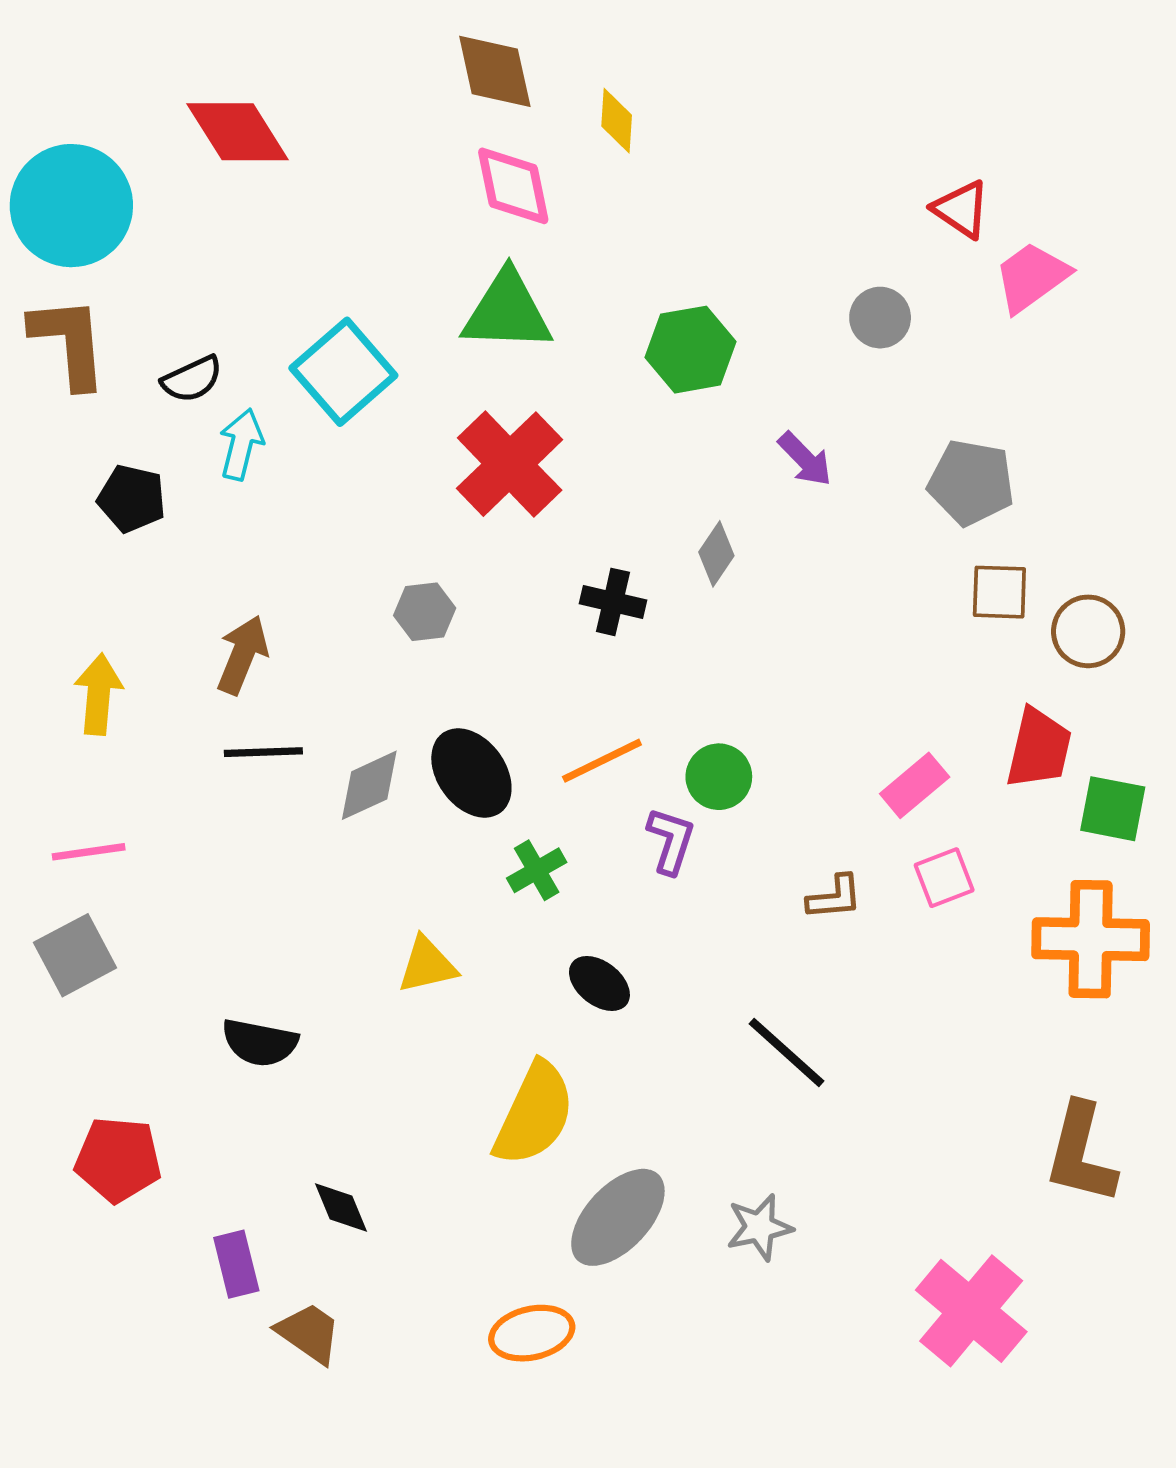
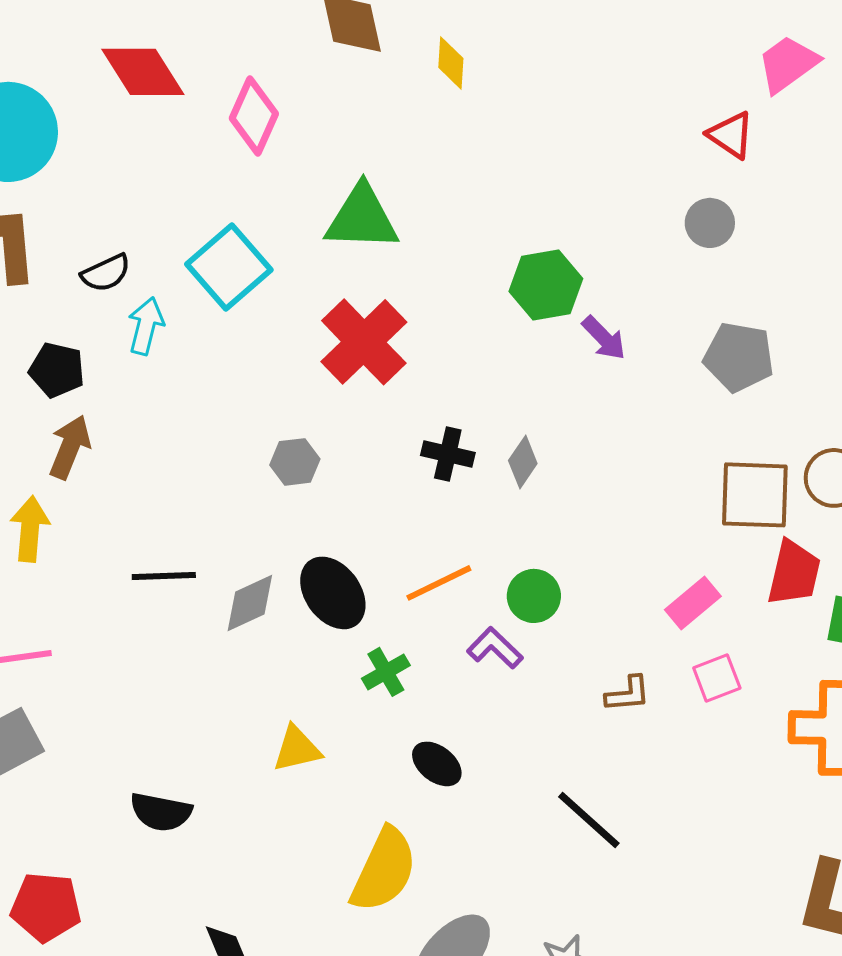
pink diamond: (513, 186) -> (254, 116), moved, turned 36
pink trapezoid: (1031, 277) -> (788, 64), moved
gray circle: (880, 318) -> (710, 223), moved
green hexagon: (691, 350) -> (546, 285), moved
gray diamond: (716, 554) -> (523, 462), moved
brown square: (999, 592) -> (755, 495), moved, size x1.5
brown arrow: (242, 655) -> (70, 447), moved
purple L-shape: (671, 841) -> (495, 648), turned -64

